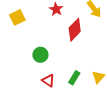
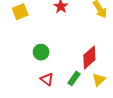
red diamond: (75, 30) -> (89, 57), moved

